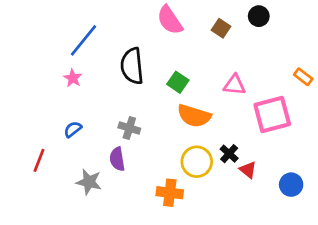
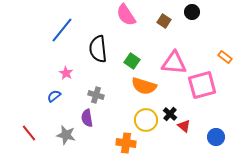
pink star: (73, 78) -> (66, 73), moved
pink triangle: (234, 85) -> (174, 63), size x1.5
red line: (39, 160) -> (29, 133), moved, turned -60

